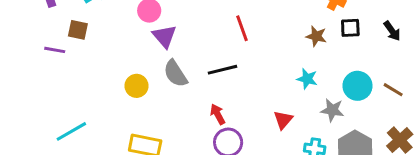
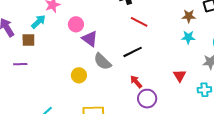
red line: (242, 28) -> (139, 22), turned -30
brown square: (78, 30) -> (28, 40), moved
cyan star: (307, 79) -> (188, 37), moved

